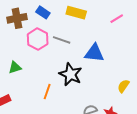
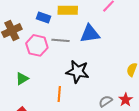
blue rectangle: (43, 12) -> (43, 17), moved
blue triangle: (94, 53) -> (90, 34), moved

